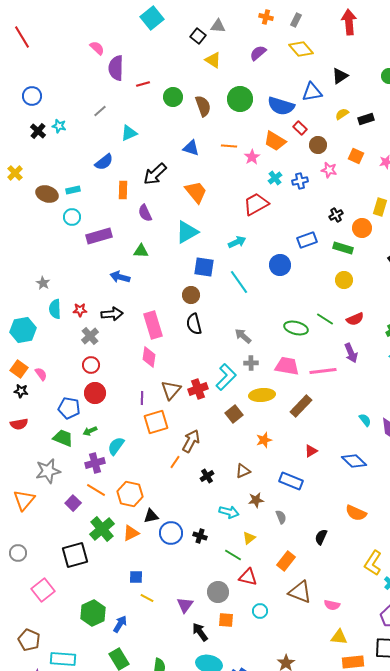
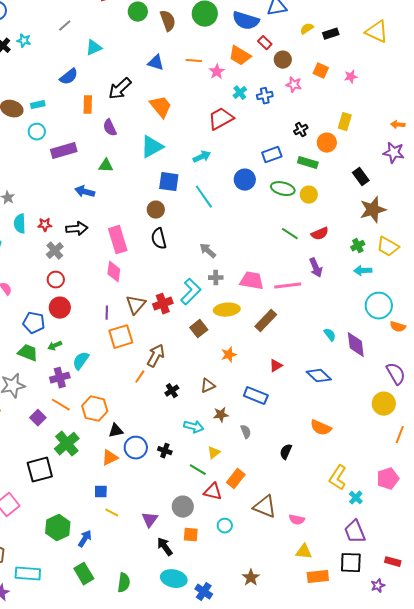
green ellipse: (296, 328) -> (283, 189), moved
orange triangle: (131, 533) -> (110, 458), moved
orange rectangle: (286, 561) -> (236, 479), moved

